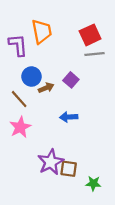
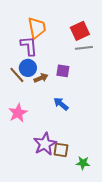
purple L-shape: (18, 45) -> (29, 46), moved
purple square: (71, 80) -> (63, 71), turned -32
brown line: (19, 99) -> (17, 75), moved
blue arrow: (69, 117) -> (61, 104), turned 42

